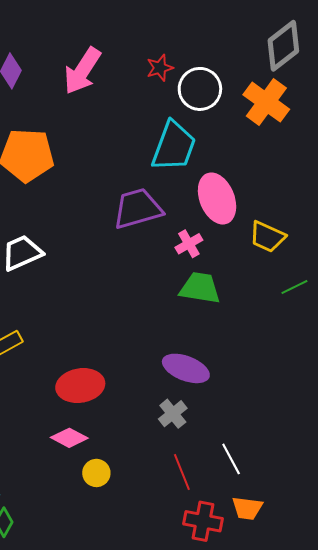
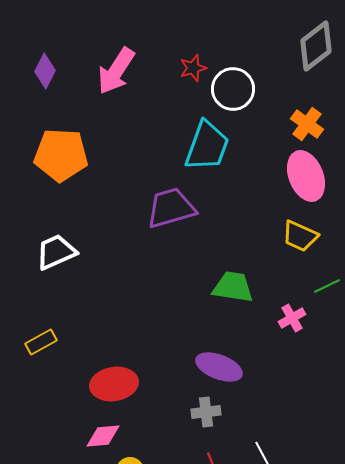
orange cross: (266, 102) -> (307, 124), moved, size x0.7
pink ellipse: (217, 199) -> (306, 176), moved
pink cross: (189, 244) -> (292, 318), moved
gray cross: (173, 414) -> (206, 412), turned 32
pink diamond: (69, 438) -> (103, 436), turned -33

